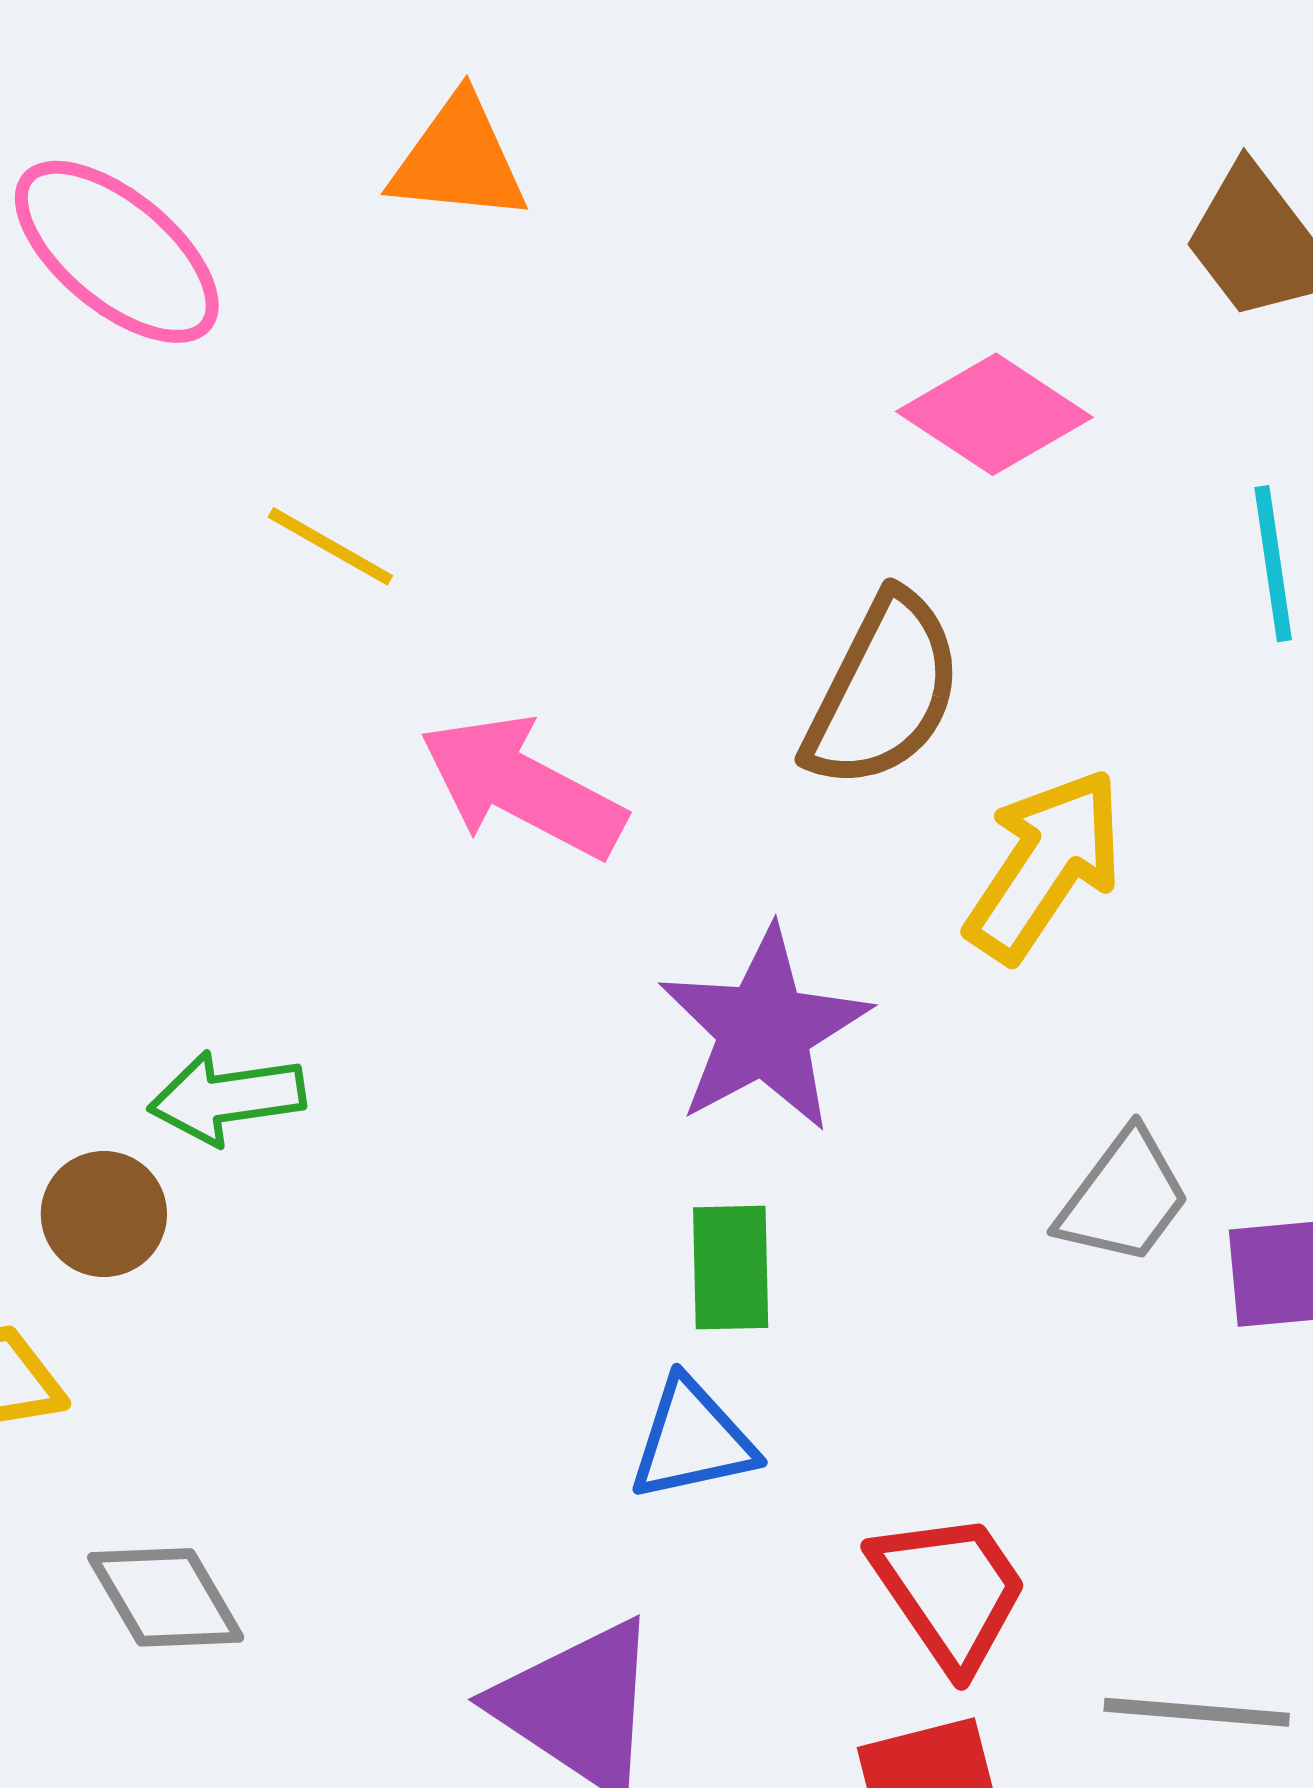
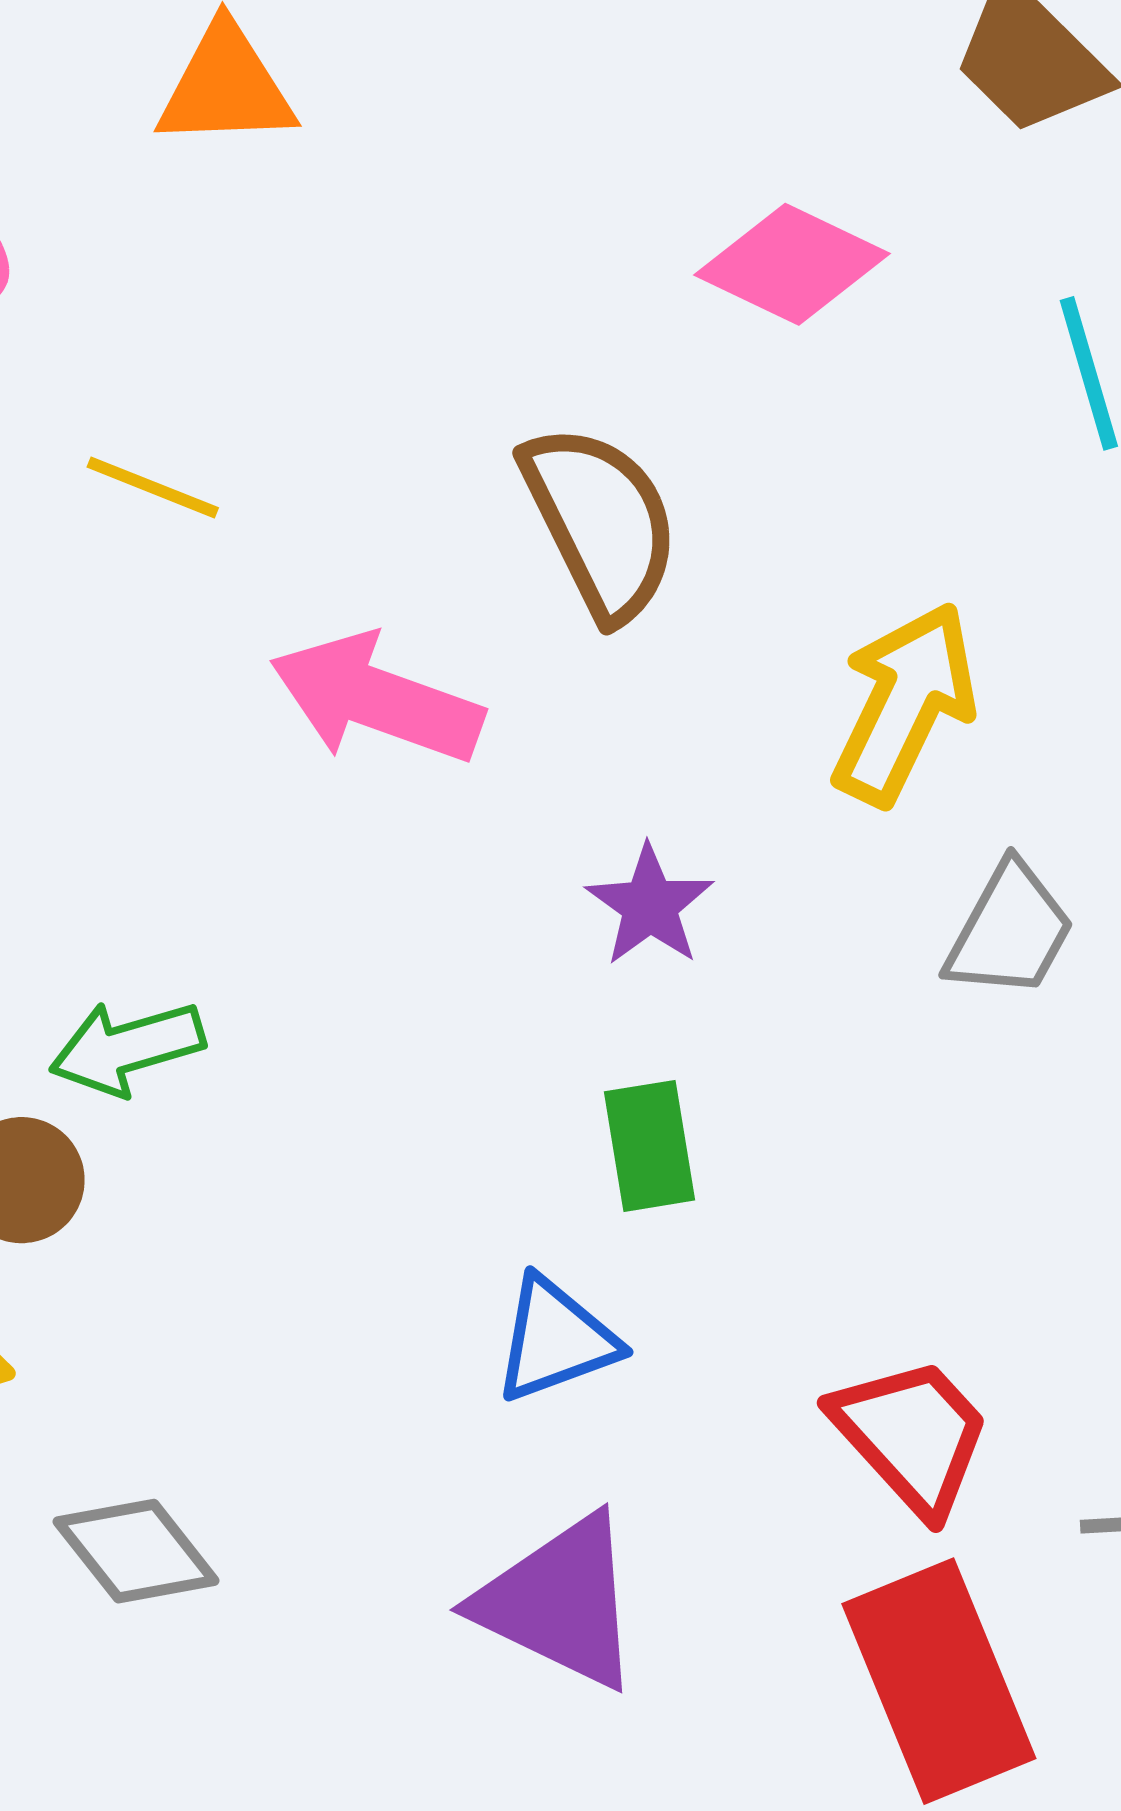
brown semicircle: (883, 691) -> (601, 522), moved, turned -45
purple star: (764, 1029) -> (650, 906), size x0.6
gray trapezoid: (1124, 1198) -> (1010, 931), moved
blue triangle: (692, 1440) -> (556, 1340), moved

